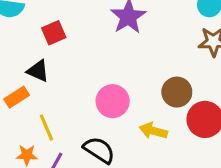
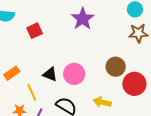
black triangle: (38, 71) -> (50, 74), moved
yellow arrow: (153, 131) -> (102, 102), moved

